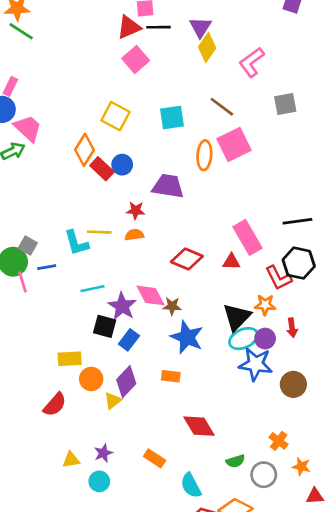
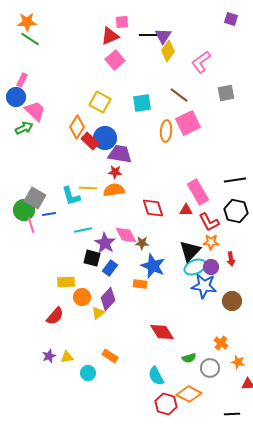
black line: (159, 27) -> (148, 35), moved
blue circle: (122, 165) -> (105, 138), size x1.5
purple trapezoid: (168, 186) -> (120, 154), moved
orange semicircle: (134, 235) -> (114, 190), size x1.5
gray square: (28, 246) -> (35, 198), size x1.5
red diamond: (187, 259) -> (153, 208), turned 50
red L-shape: (279, 278) -> (209, 222), moved
orange rectangle: (171, 376) -> (140, 284), moved
purple star: (103, 453) -> (49, 356), moved
orange rectangle: (155, 458) -> (110, 356), moved

